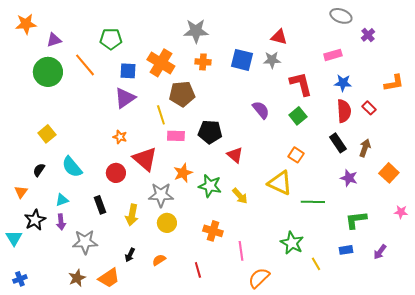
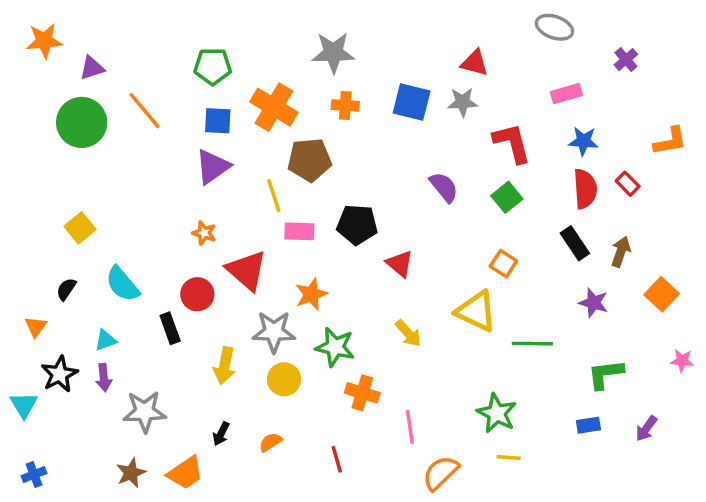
gray ellipse: (341, 16) -> (554, 27), moved
green pentagon: (111, 39) -> (213, 66), moved
green star: (210, 186) -> (335, 347), moved
black rectangle: (100, 205) -> (170, 328), moved
yellow line: (316, 264) -> (509, 458), moved, turned -56

